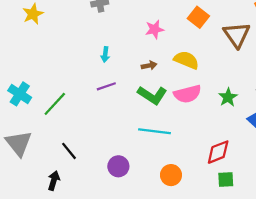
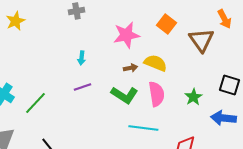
pink star: (155, 29) -> (126, 35), size x1.5
brown arrow: (149, 65) -> (130, 68), moved
pink semicircle: (187, 94) -> (156, 94), turned -85
cyan line: (155, 131) -> (143, 128), moved

